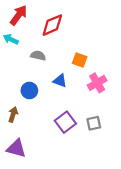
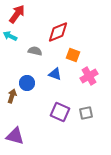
red diamond: (52, 25) -> (58, 32), moved
brown arrow: (13, 115) -> (12, 96), moved
purple square: (65, 122) -> (60, 112), turned -30

